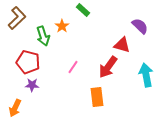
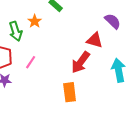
pink line: (73, 67) -> (31, 62), moved

